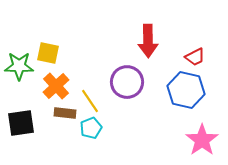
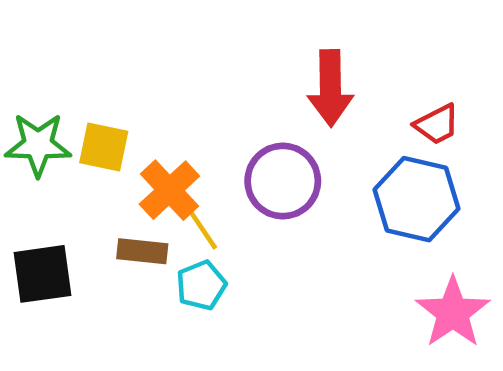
yellow square: (48, 53) -> (104, 147), moved
orange cross: (56, 86) -> (169, 190), moved

